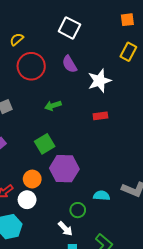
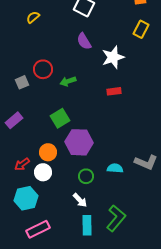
red circle: (31, 66) -> (43, 69), moved, size x0.7
green circle: (78, 210) -> (86, 176), moved

